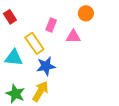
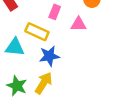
yellow rectangle: (34, 43) -> (37, 32), turned -30

